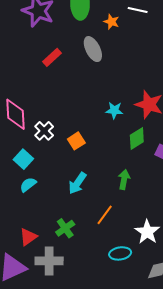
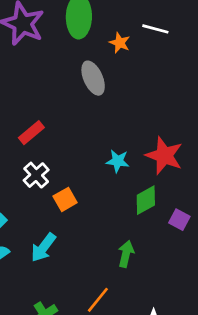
red rectangle: (52, 57) -> (31, 133), moved
white cross: (44, 131) -> (36, 175), moved
cyan arrow: (77, 183) -> (43, 248), moved

